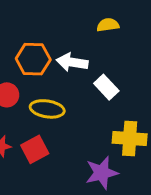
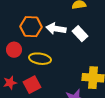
white rectangle: (106, 87) -> (80, 34), moved

